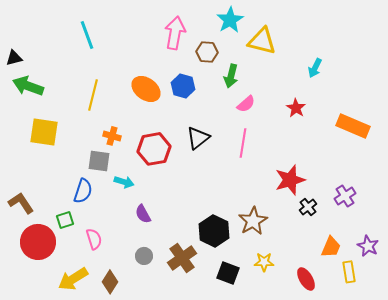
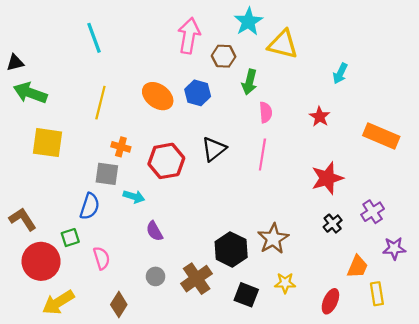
pink semicircle: (246, 104) -> (266, 112), turned -54
red star: (290, 180) -> (327, 178), moved
purple star: (368, 246) -> (394, 248), moved, turned -30
yellow arrow: (73, 279) -> (58, 302), moved
red ellipse: (306, 279) -> (330, 301), turned 55

